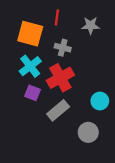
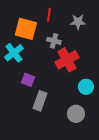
cyan cross: (30, 66) -> (14, 53), moved
red cross: (60, 78) -> (67, 60), moved
gray rectangle: (58, 110) -> (40, 101), moved, turned -30

